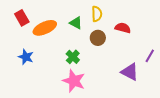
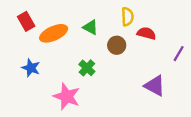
yellow semicircle: (97, 14) -> (127, 17), moved
purple line: (150, 56) -> (179, 54), moved
pink star: (74, 81) -> (67, 96), moved

